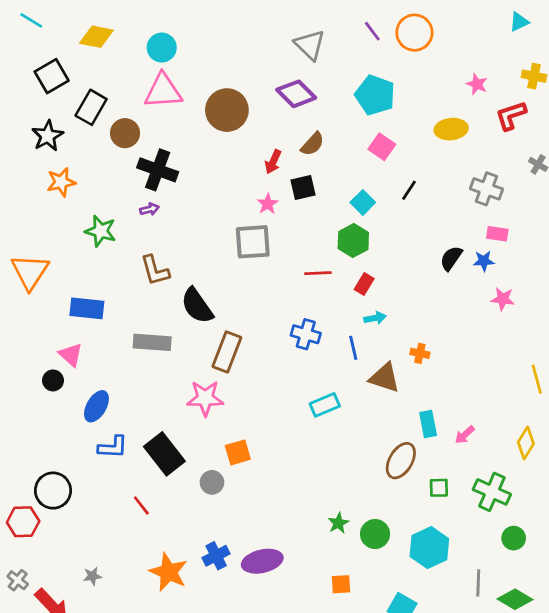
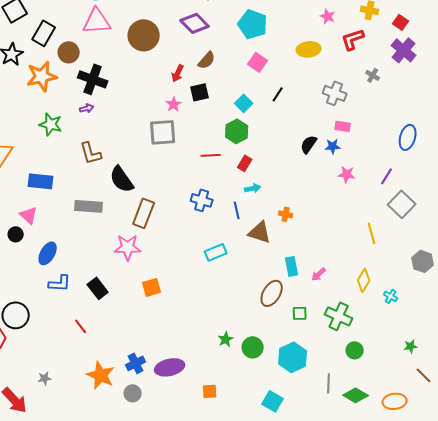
orange star: (61, 182) -> (42, 76), moved, size x1.4
black rectangle: (164, 454) -> (98, 288), size x0.7
gray circle: (212, 482) -> (133, 393), moved
orange square: (341, 584) -> (210, 391), moved

